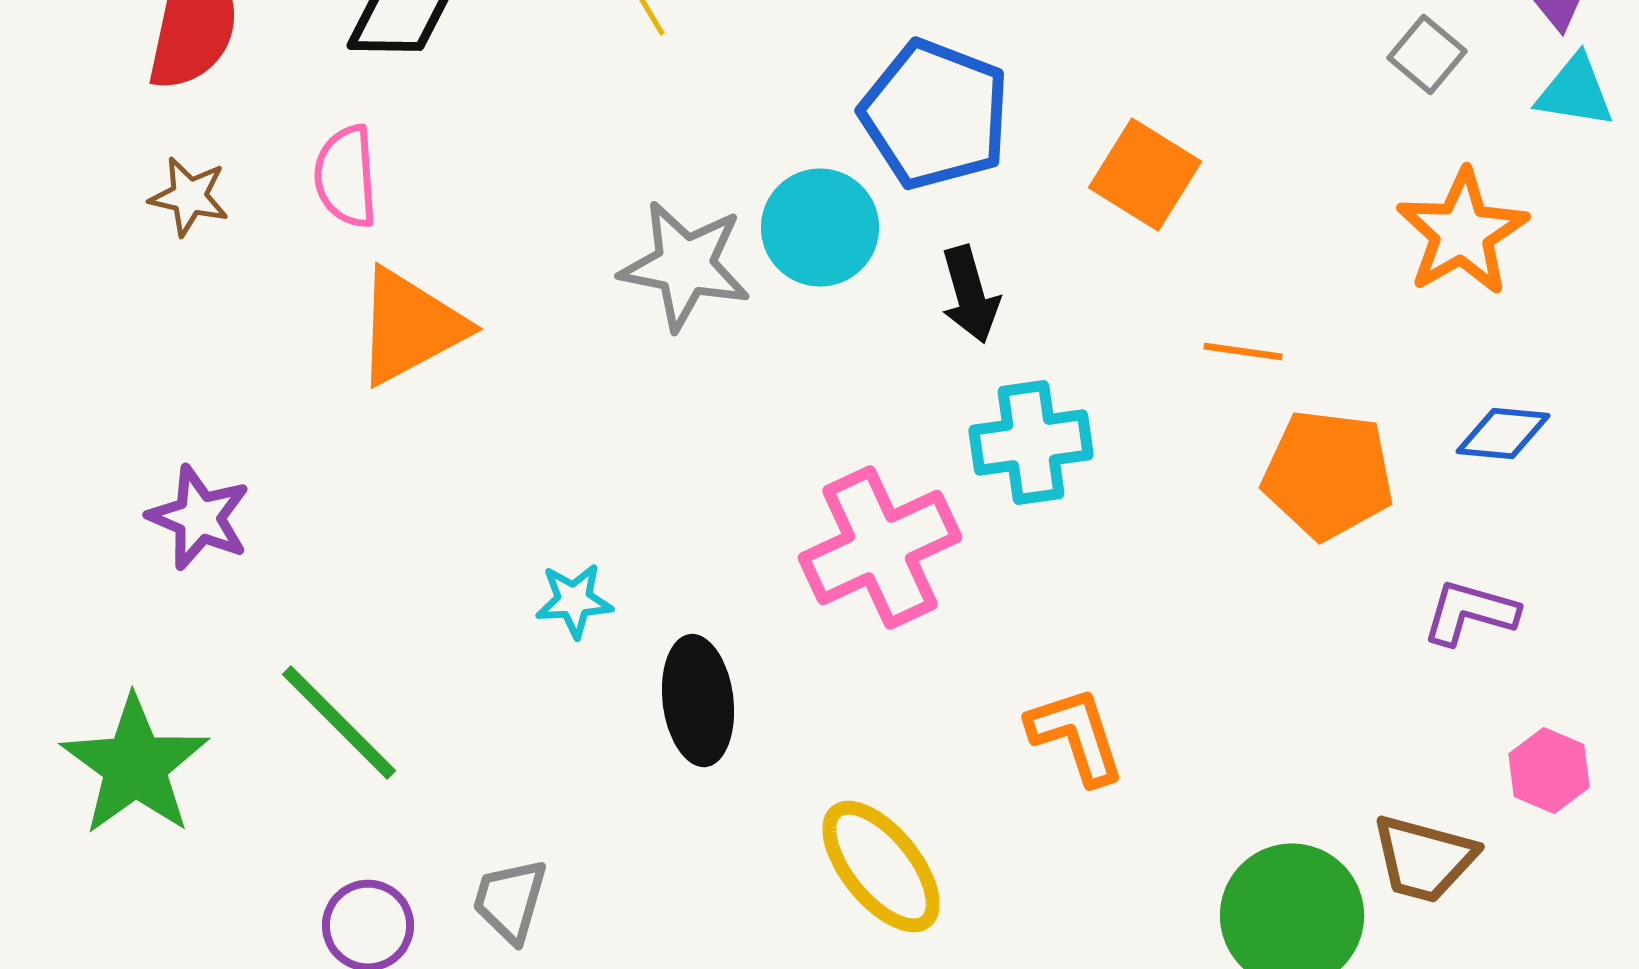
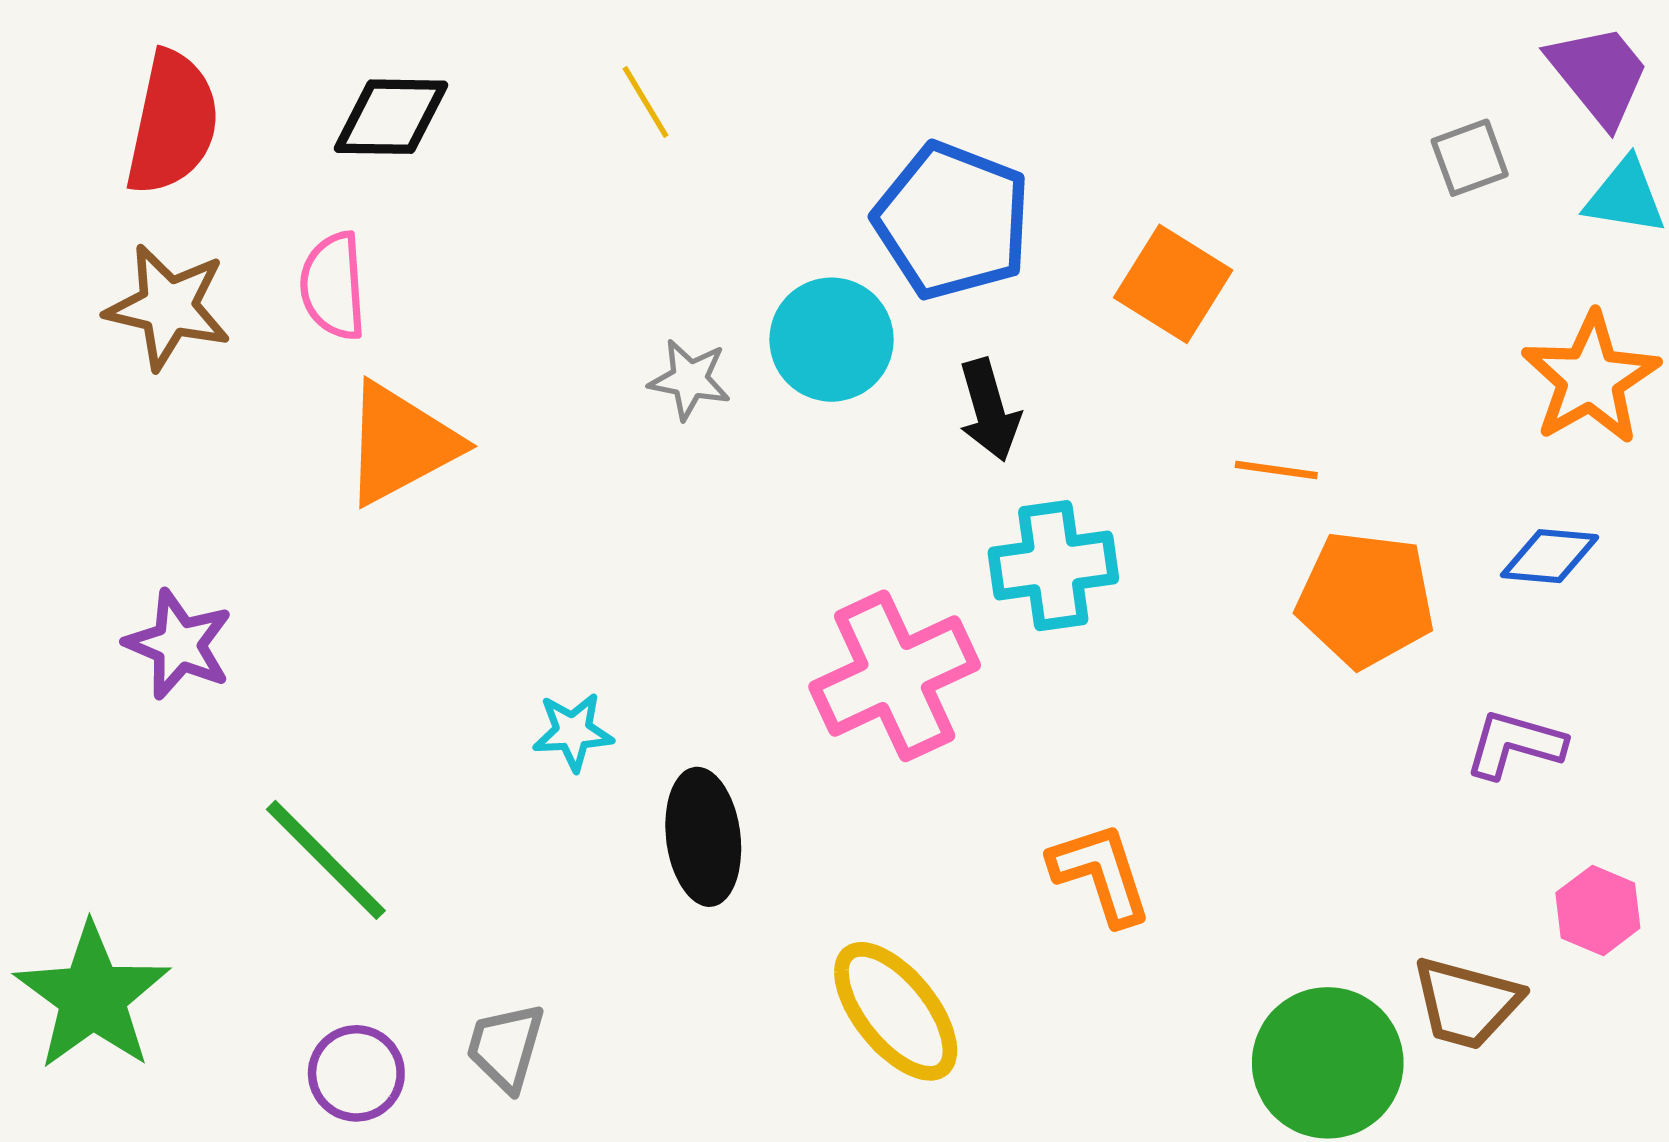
gray square: (1427, 55) -> (1470, 158), turned 30
brown star: (189, 197) -> (168, 307), size x1.5
orange star: (1462, 233) -> (1591, 378), moved
gray star: (685, 266) -> (690, 380), size x0.6
green star: (135, 766) -> (92, 997), moved

